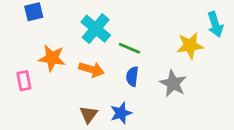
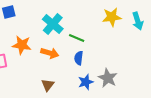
yellow star: (190, 45) -> (112, 17), moved
gray star: (173, 83) -> (108, 78), moved
blue star: (121, 113) -> (86, 82), moved

